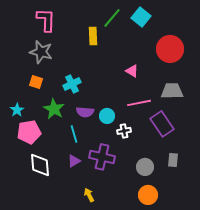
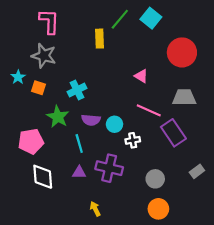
pink line: (139, 103) -> (149, 110), turned 35
cyan star: (17, 110) -> (18, 77), moved
gray rectangle: (173, 160) -> (197, 171), moved, turned 48
purple triangle: (74, 161) -> (79, 172), turned 32

